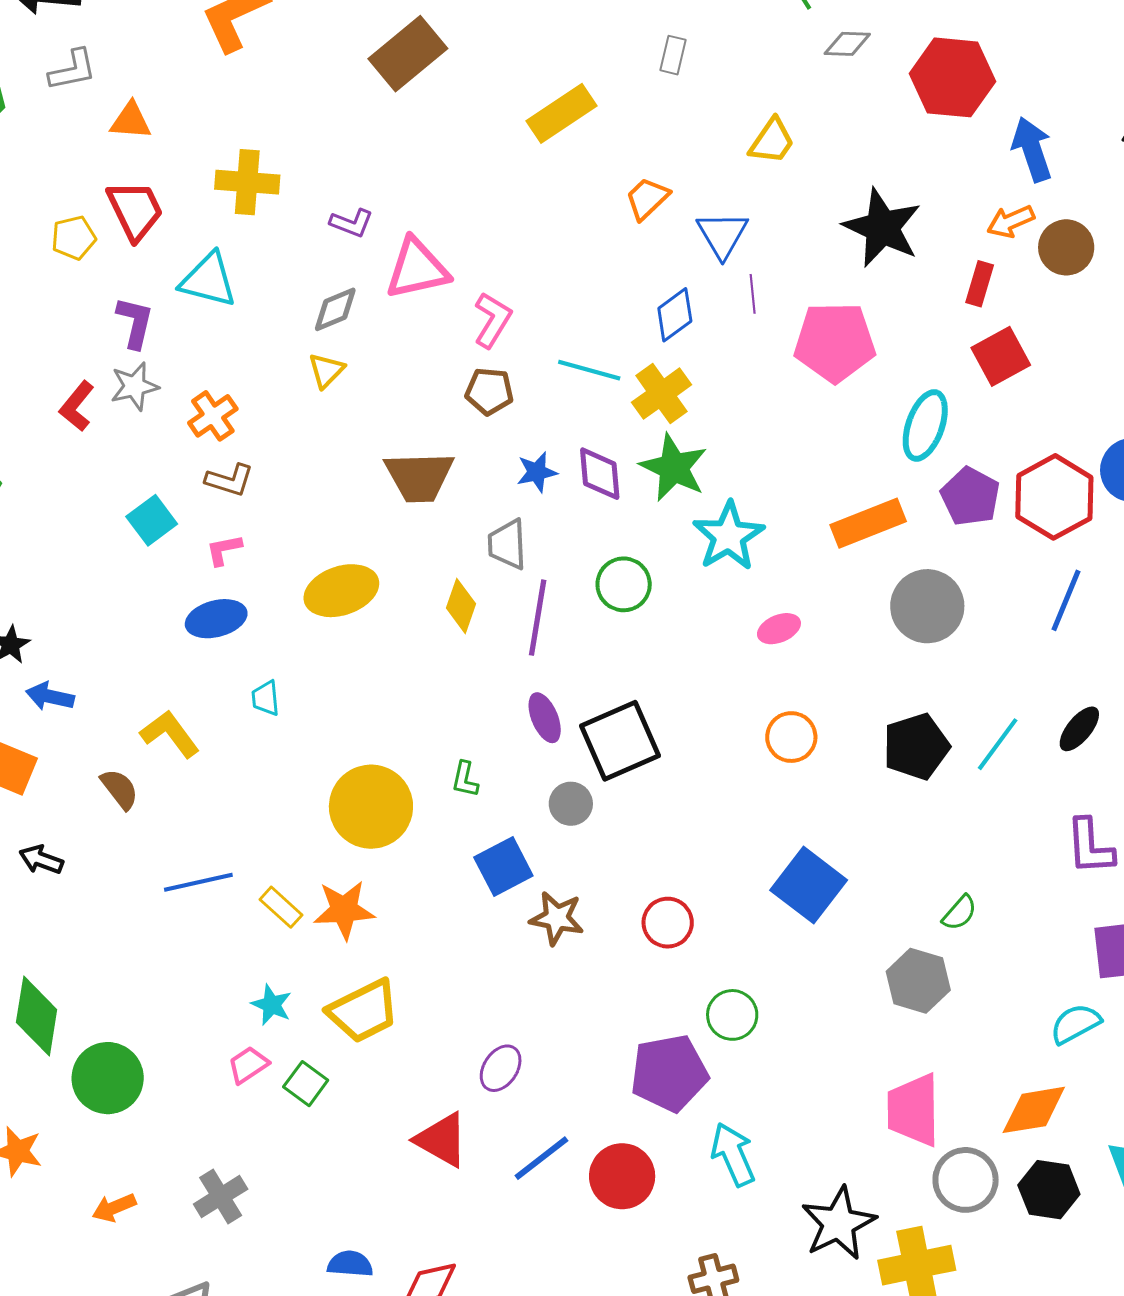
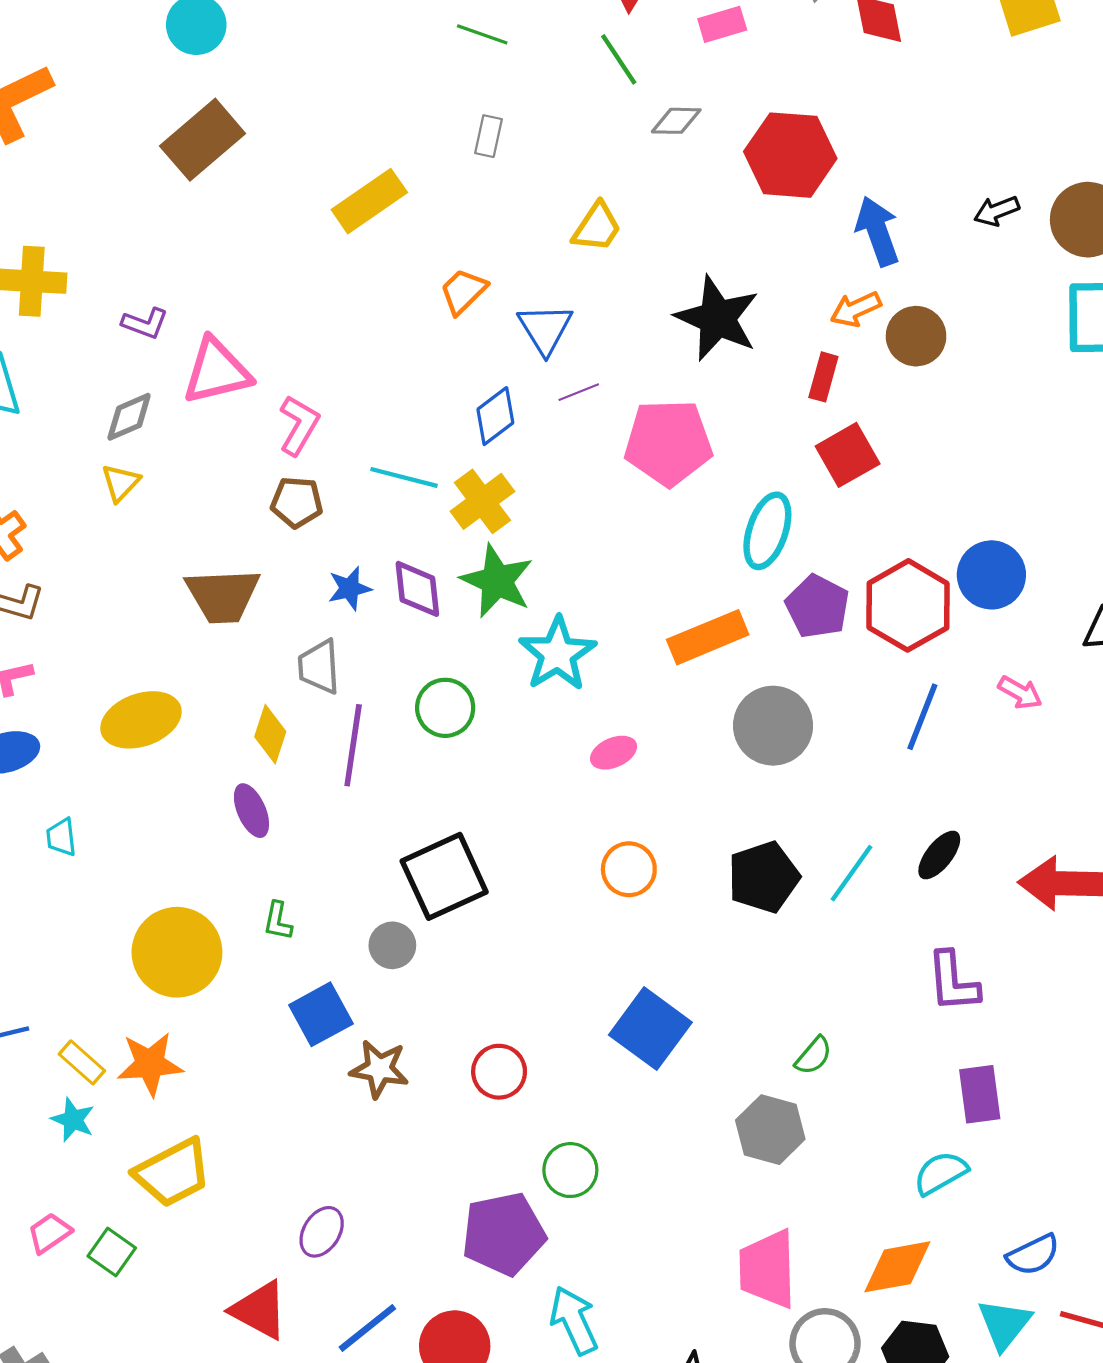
purple line: (753, 294) -> (579, 392), turned 75
purple ellipse: (545, 718) -> (251, 811), moved
cyan star: (272, 1005) -> (73, 1120), moved

